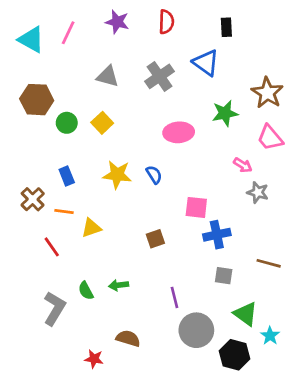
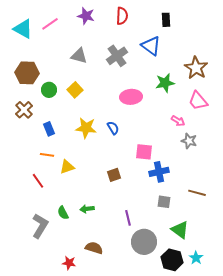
pink line: (68, 33) -> (50, 24), turned 30
brown cross: (33, 199) -> (24, 110), moved
cyan star: (270, 336) -> (196, 258), moved

